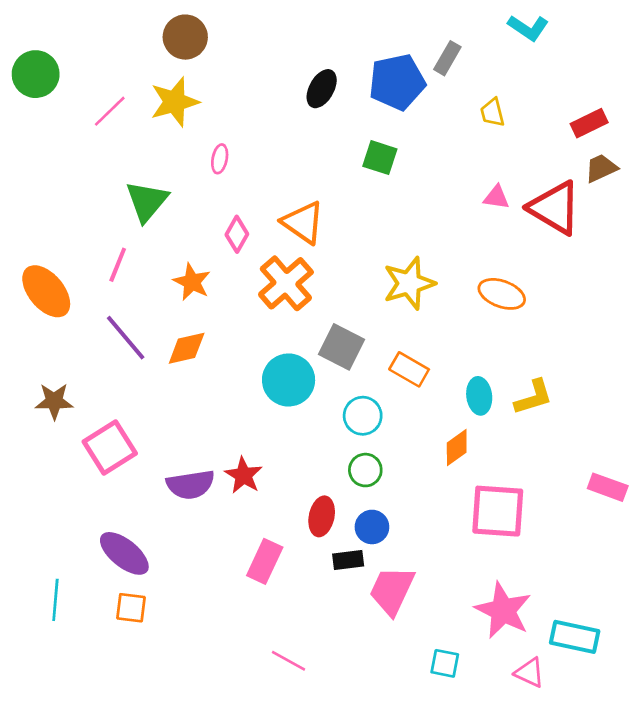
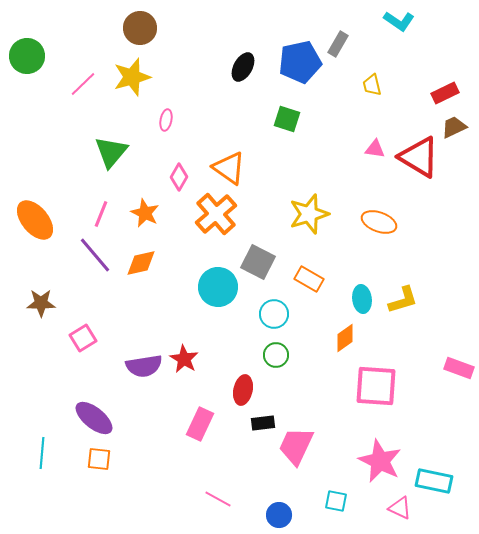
pink line: (118, 265) -> (101, 214), moved
pink square: (110, 448) -> (83, 338), size x0.7
blue circle: (372, 527) -> (279, 515), moved

